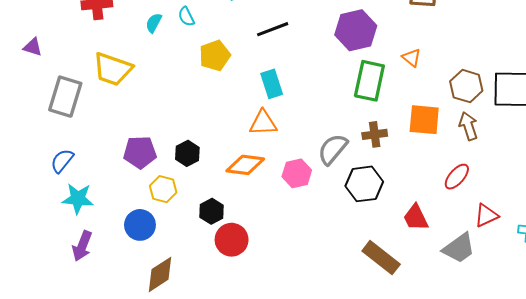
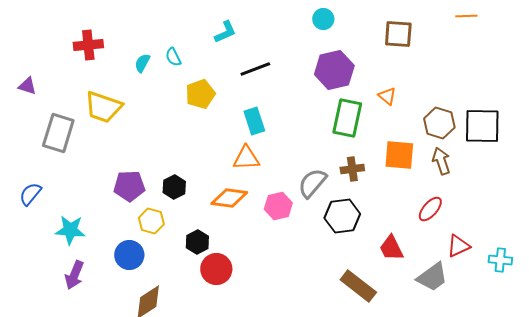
blue semicircle: (62, 161) -> (30, 194), moved

